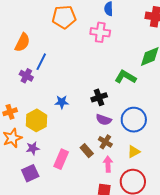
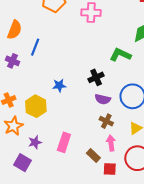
purple cross: (26, 76) -> (12, 61), moved
purple star: (33, 148) -> (35, 142), moved
brown rectangle: (87, 151) -> (93, 156), moved
purple square: (30, 173) -> (23, 163), moved, turned -30

